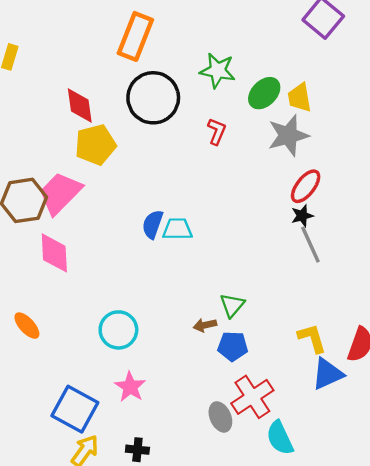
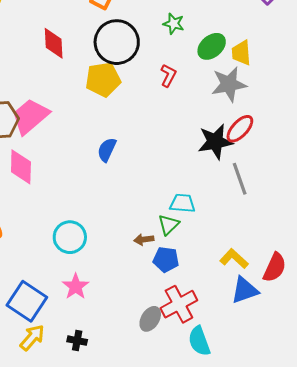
green star: (218, 71) -> (174, 24), size x0.7
yellow pentagon: (95, 145) -> (103, 79), moved
black star: (302, 216) -> (215, 142), moved, size x1.8
cyan trapezoid: (177, 229) -> (182, 203), moved
yellow L-shape: (312, 338) -> (234, 259), turned -36
gray ellipse: (220, 417) -> (150, 319), turned 50

